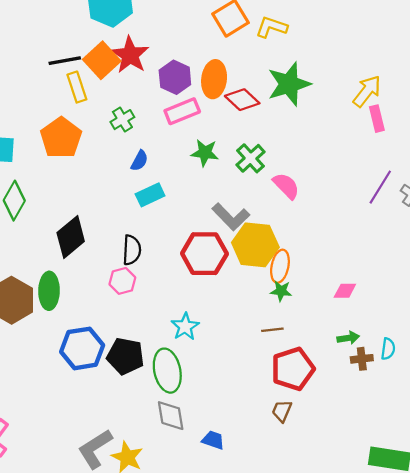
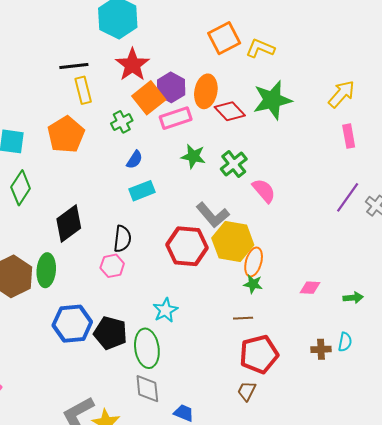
orange square: (102, 60) -> (149, 98), moved
yellow arrow: (367, 91) -> (341, 94), moved
green arrow: (348, 338) -> (353, 298), moved

